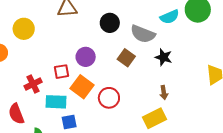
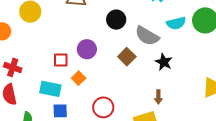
red cross: (33, 84) -> (13, 67), moved, turned 36
orange square: (82, 87) -> (79, 78), size x0.6
red circle: (109, 98) -> (103, 107), moved

